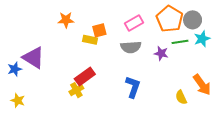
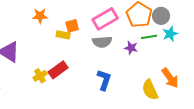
pink rectangle: (134, 23) -> (105, 19), size x1.4
yellow cross: (76, 90) -> (40, 76), moved
yellow semicircle: (181, 97) -> (150, 90), size x1.5

